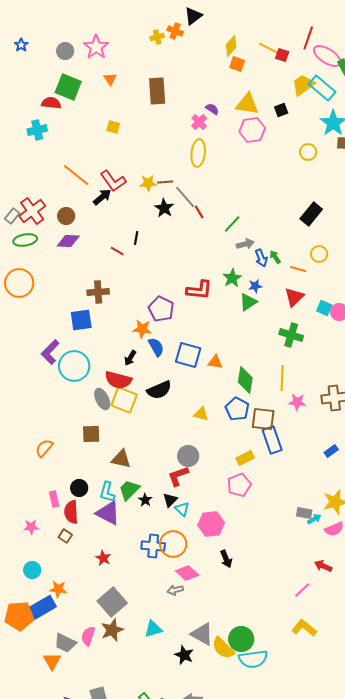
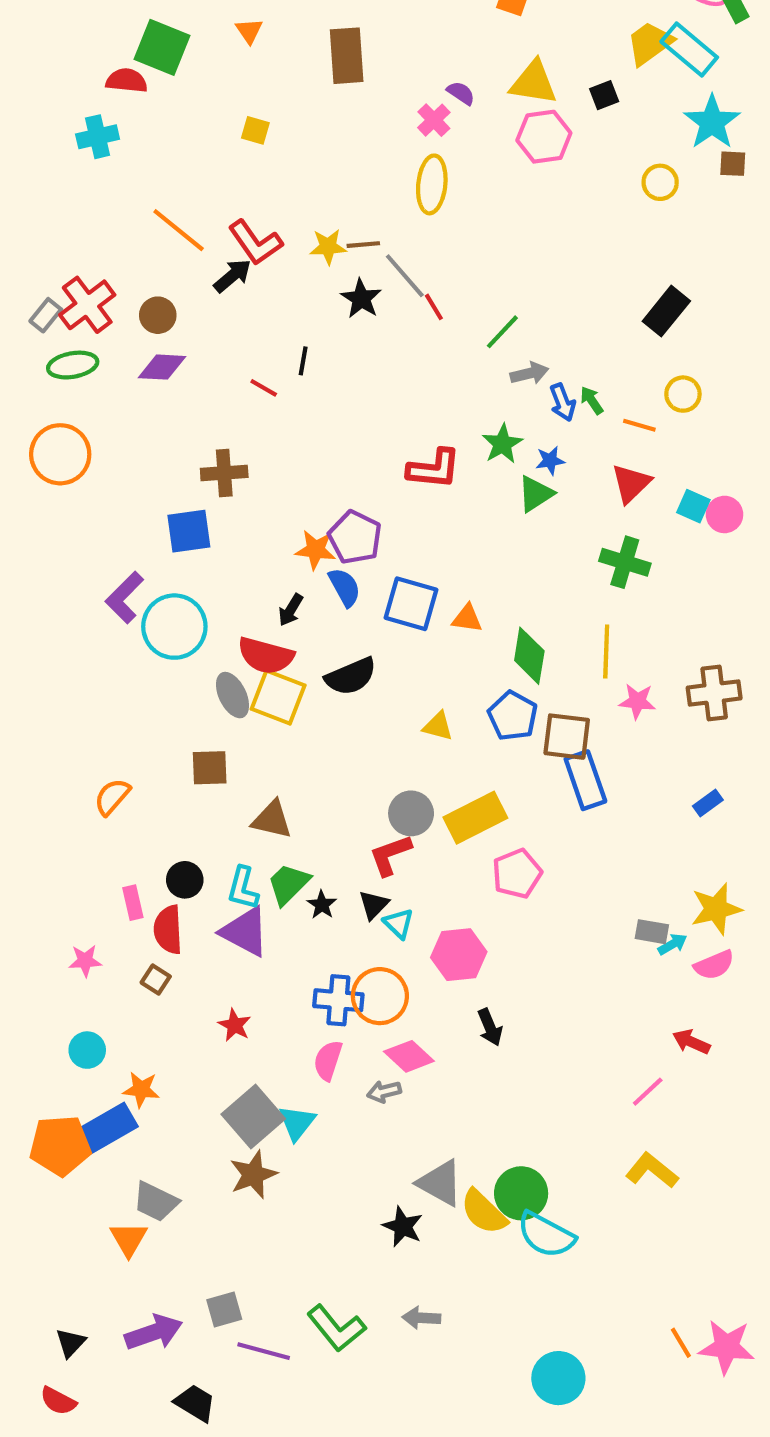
purple pentagon: (161, 309) -> (355, 537), moved
yellow rectangle: (245, 458) -> (475, 818), moved, size x1.6
cyan triangle: (153, 629) -> (297, 1123), moved, turned -36
pink semicircle: (88, 636) -> (328, 1060), moved
cyan semicircle: (253, 659) -> (546, 1235), turned 36

